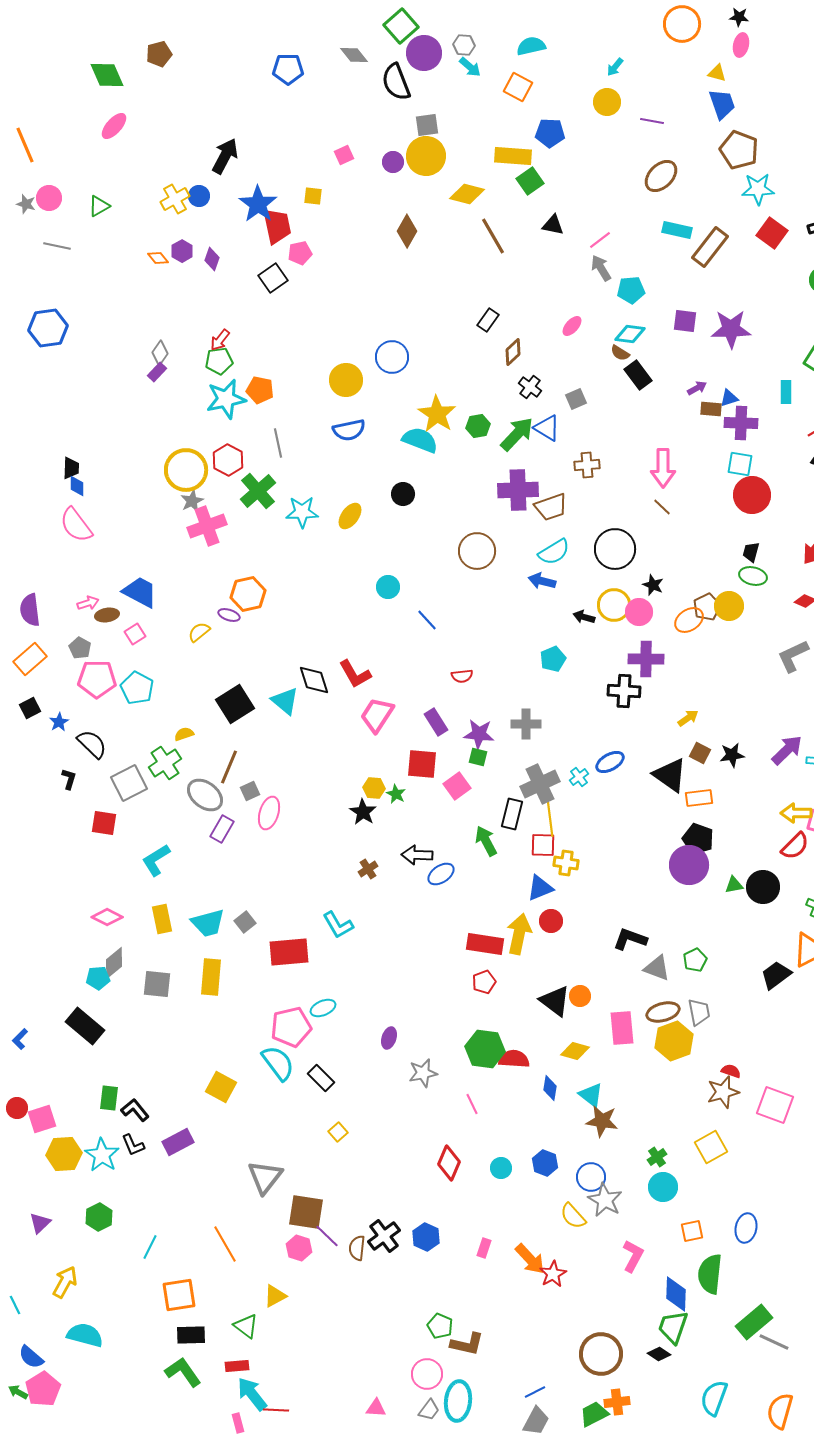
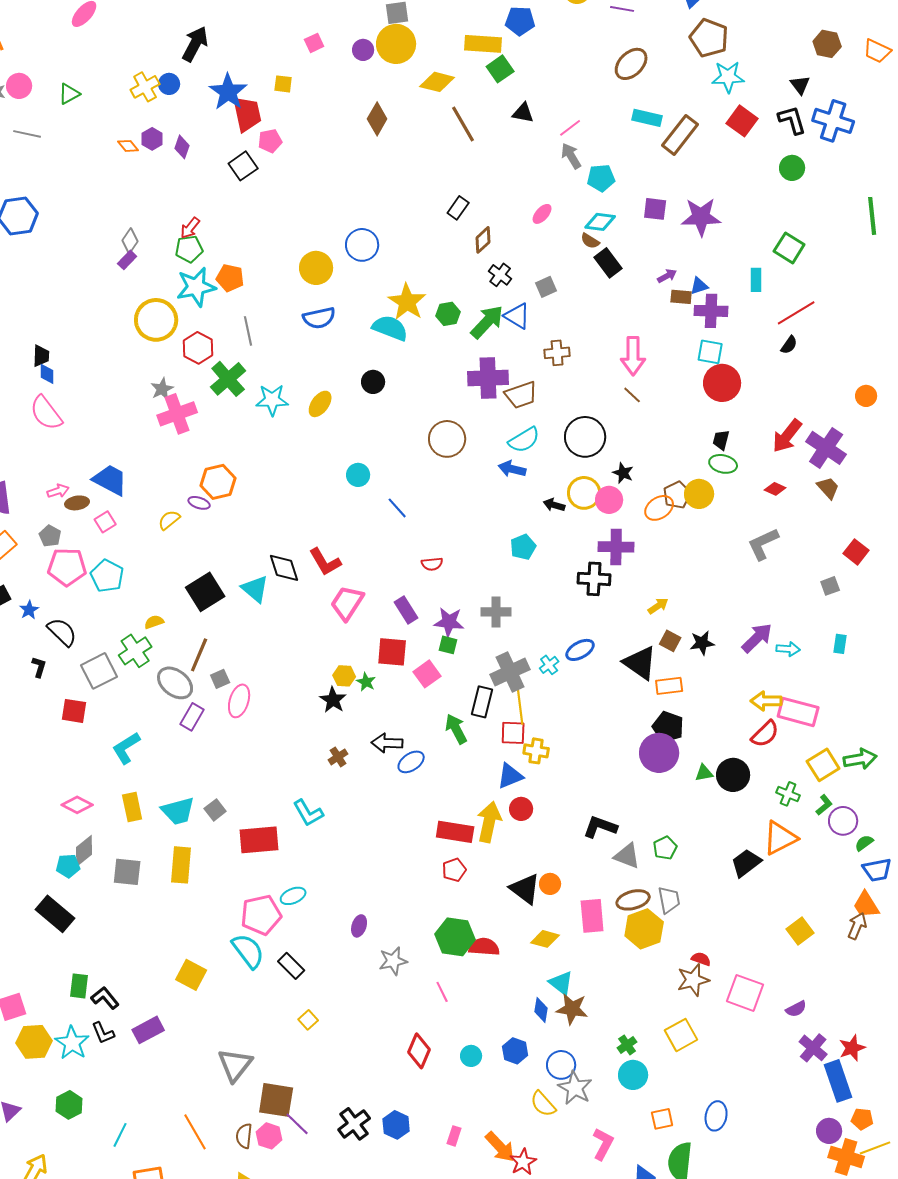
yellow circle: (186, 470) -> (156, 320), moved
blue diamond: (550, 1088) -> (541, 1010), moved
brown semicircle: (357, 1248) -> (244, 1136), moved

